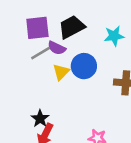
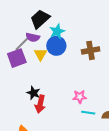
purple square: (37, 28) -> (17, 58), moved
cyan star: (114, 36) -> (57, 31), moved

